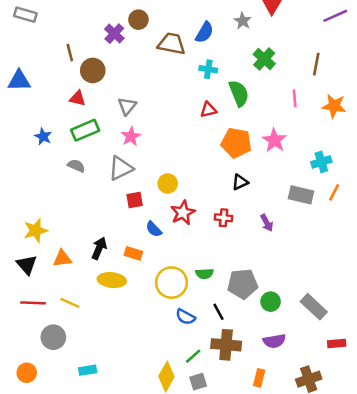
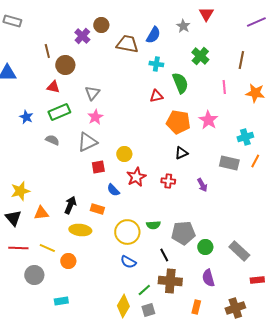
blue semicircle: (185, 317) -> (128, 262), moved
purple semicircle: (274, 341) -> (208, 278), turned 84
orange circle: (27, 373) -> (68, 261), moved

